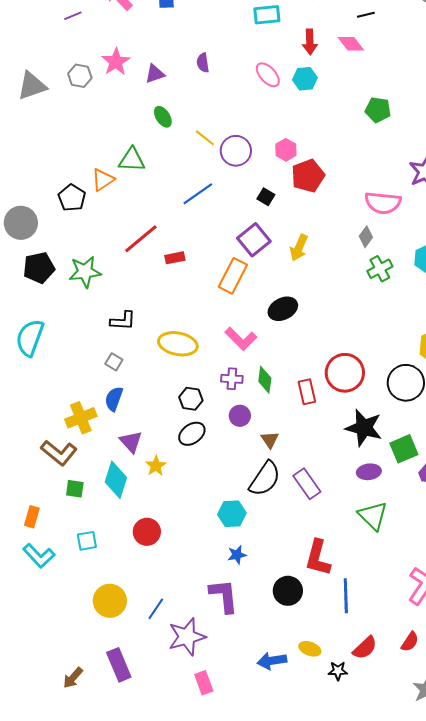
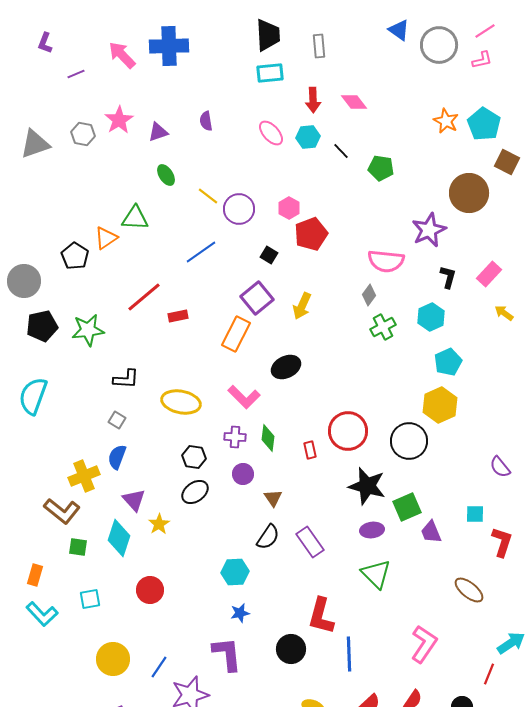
black line: (366, 15) -> (341, 151), moved, turned 60
red rectangle: (307, 392) -> (310, 450), size x0.7
black semicircle: (265, 479) -> (268, 537), size x0.7

